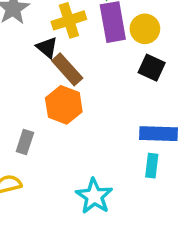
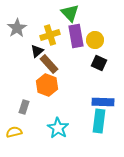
black triangle: (47, 47) -> (37, 51), turned 40
cyan rectangle: (152, 166) -> (99, 121), size x1.6
cyan star: (94, 196) -> (58, 128), moved

